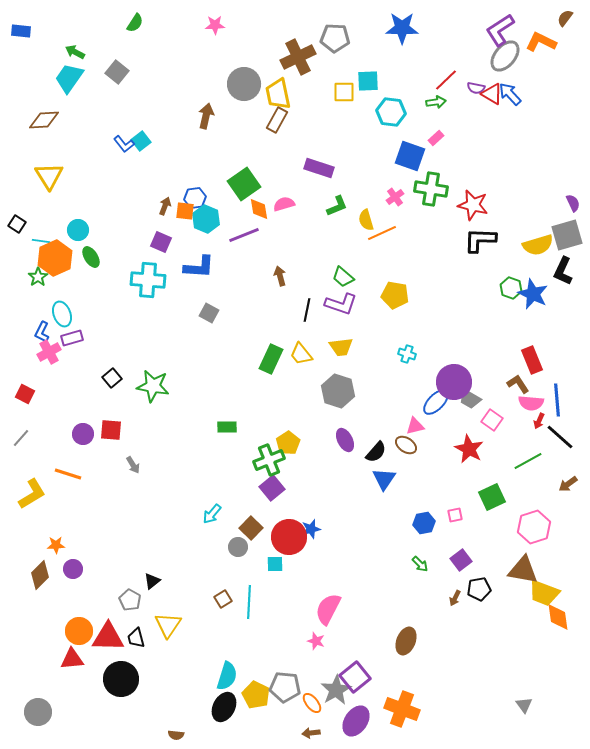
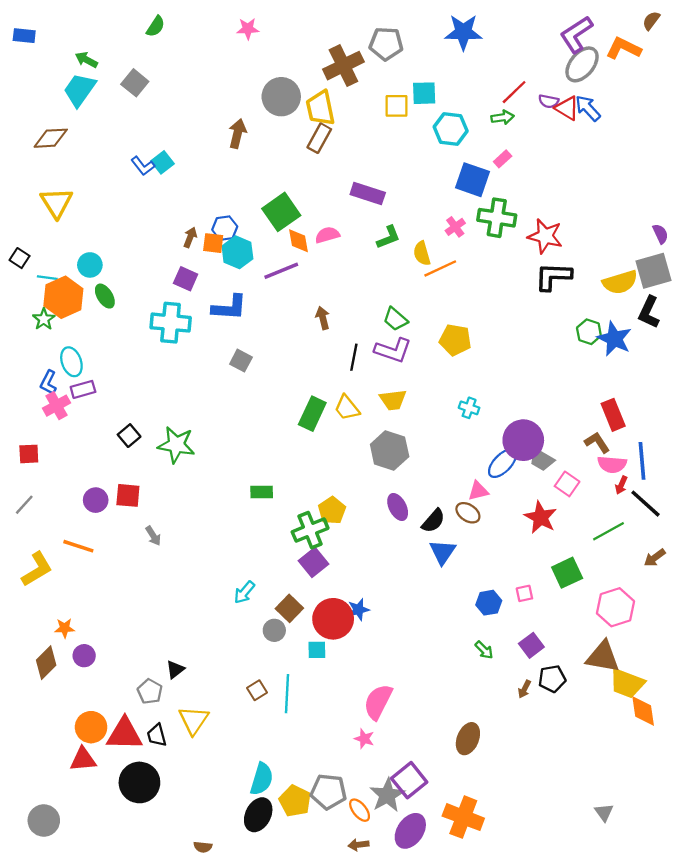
red square: (25, 394) -> (29, 454), turned -30

